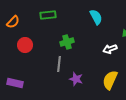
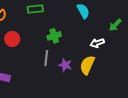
purple star: (76, 79) -> (65, 65), moved
yellow semicircle: (110, 80) -> (87, 65), moved

